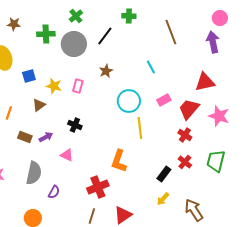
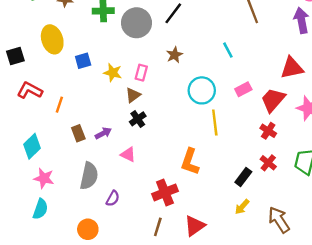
brown triangle: (39, 105) -> (133, 95), moved
black cross: (75, 125) -> (138, 119), turned 32
brown rectangle: (25, 137) -> (78, 133), turned 48

